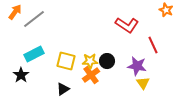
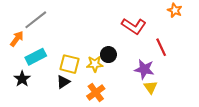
orange arrow: (15, 12) -> (17, 39), moved
black circle: (107, 61) -> (108, 55), moved
orange cross: (91, 75) -> (96, 92), moved
black triangle: (63, 89) -> (63, 82), moved

